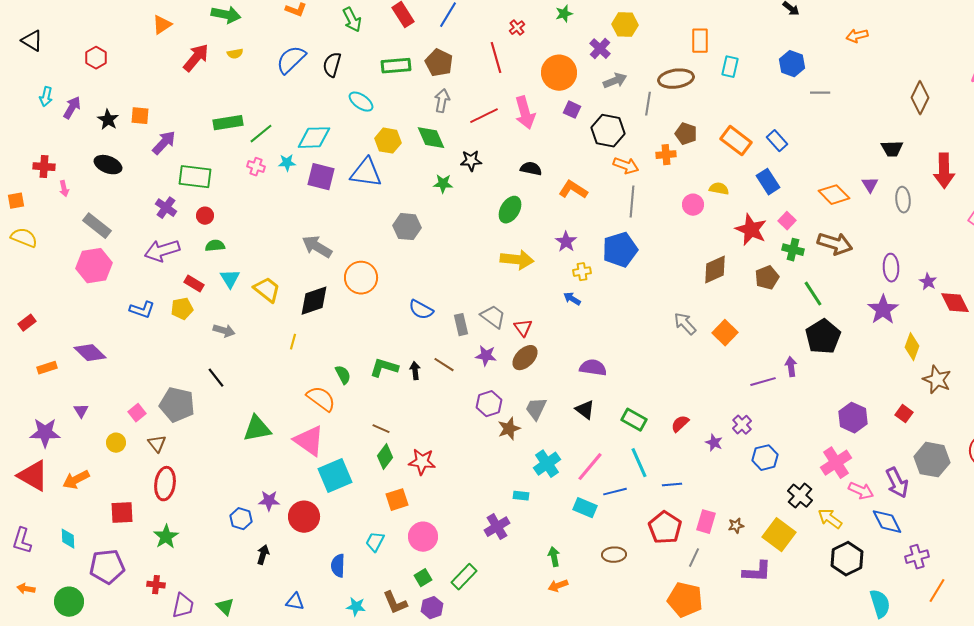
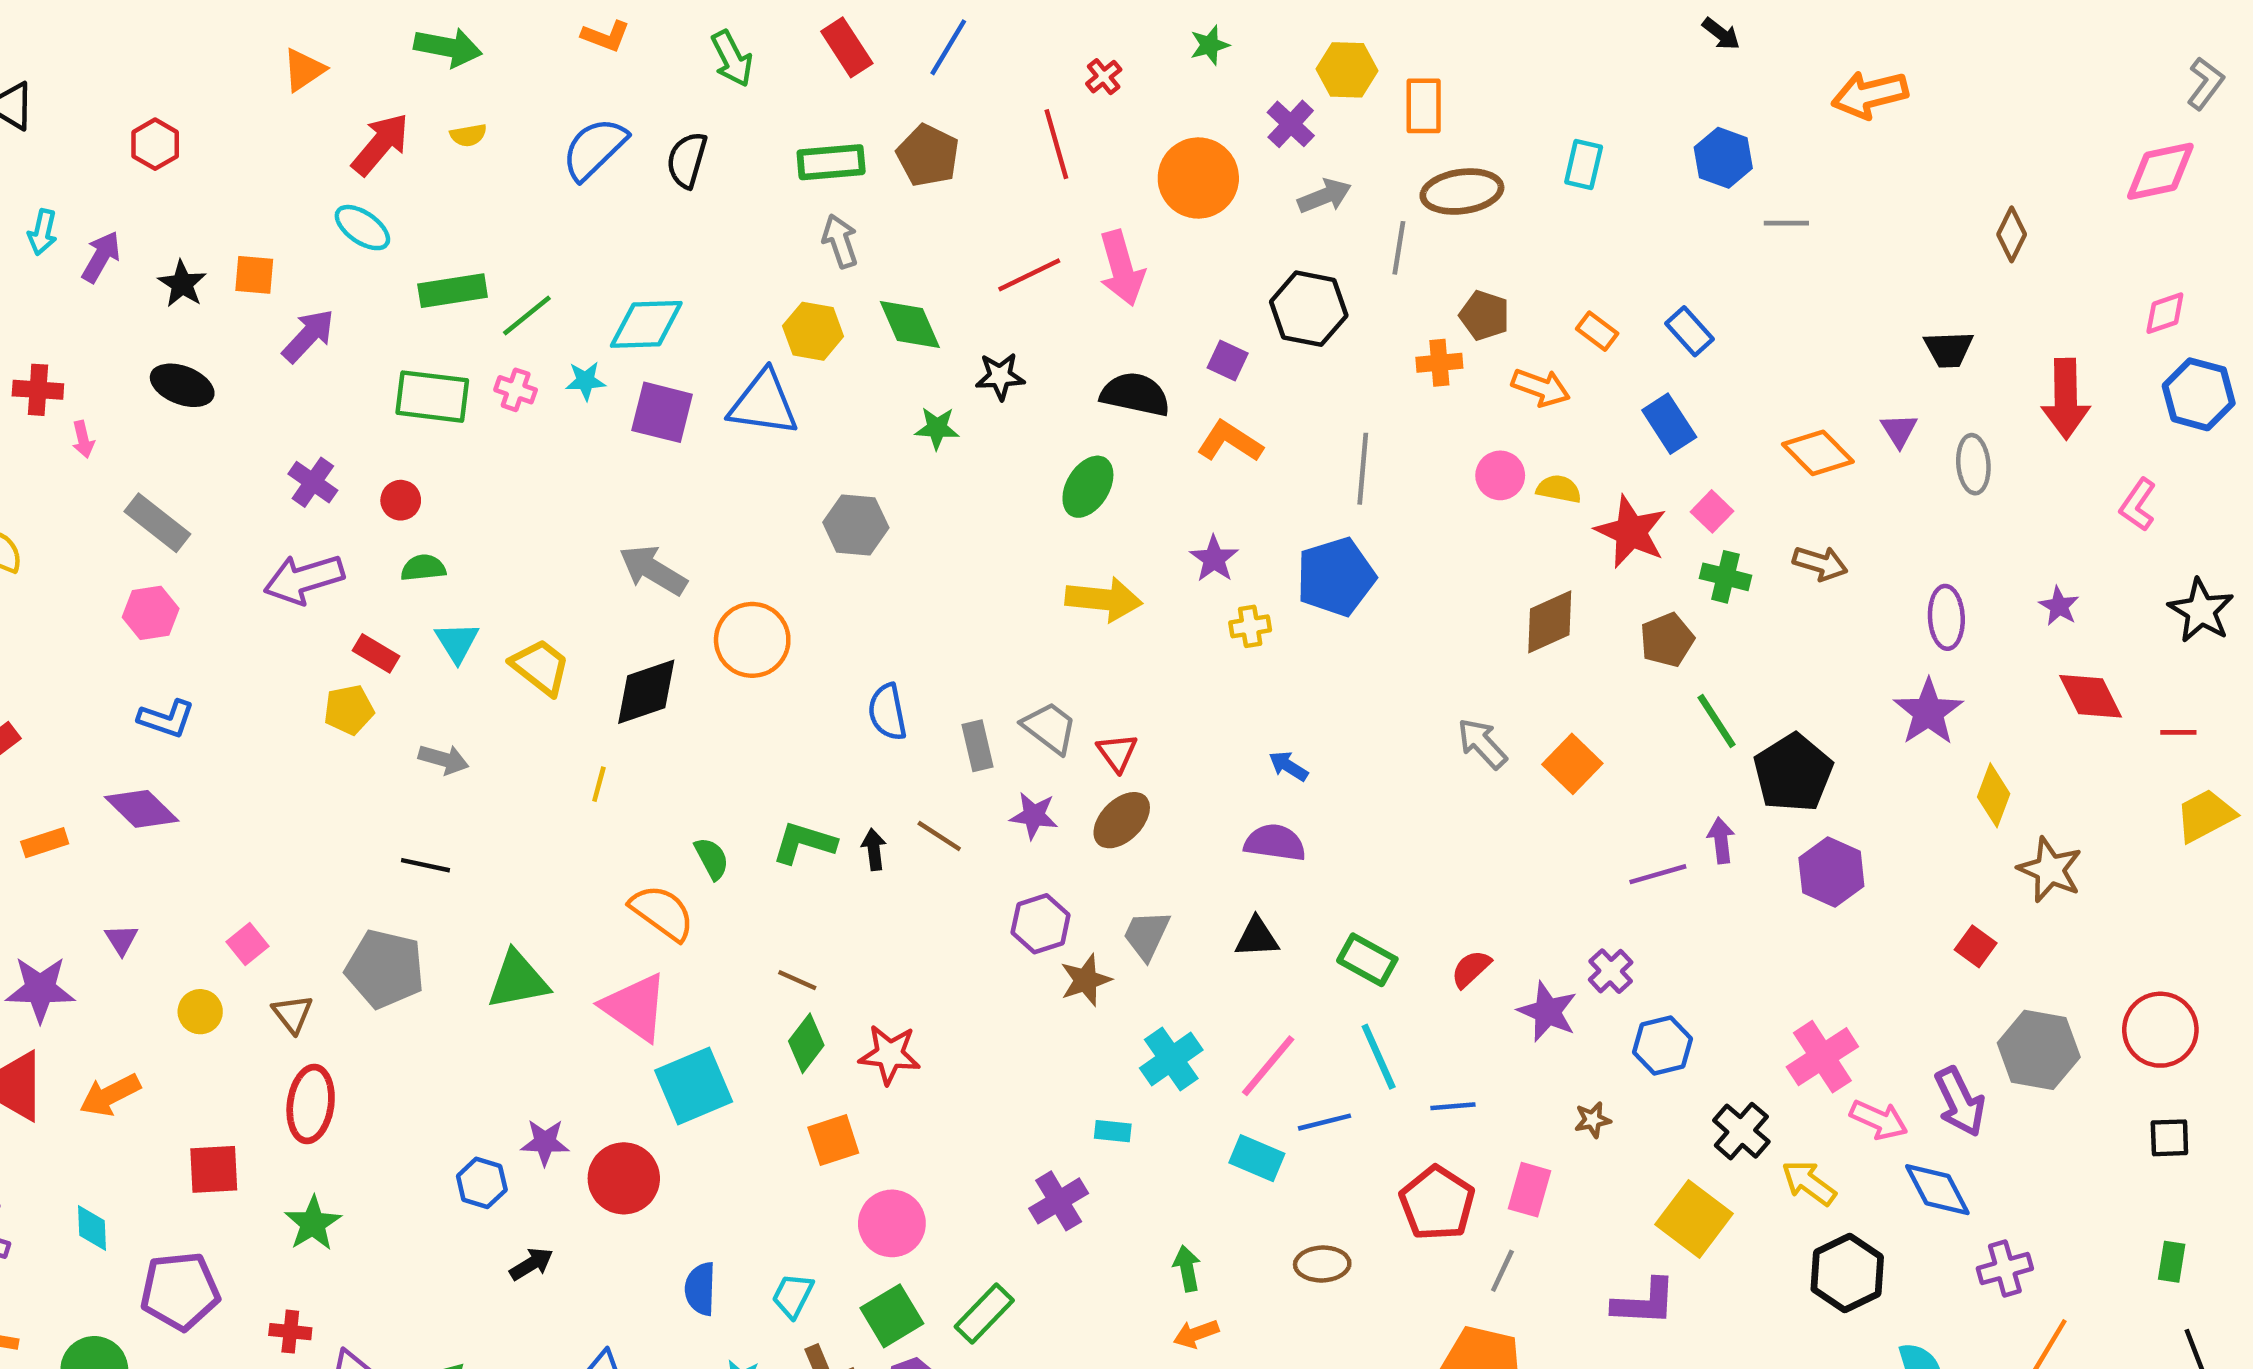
orange arrow: (857, 36) -> (1870, 95), size x1.5
orange rectangle: (700, 41) -> (1424, 106), moved
brown diamond: (920, 98) -> (2012, 234), size x0.7
gray arrow: (442, 101) -> (840, 241), moved, turned -30
cyan ellipse: (361, 102) -> (362, 228), moved
purple square: (572, 110) -> (1228, 361), moved
orange rectangle: (736, 141) -> (1597, 331), size x0.6
orange arrow: (626, 166) -> (1541, 388), moved
black semicircle: (531, 169) -> (1135, 394), size x1.4
green rectangle: (195, 177) -> (432, 397), moved
yellow semicircle: (719, 189) -> (1559, 489), moved
brown arrow: (835, 244) -> (1820, 563), size x0.7
pink hexagon: (94, 266) -> (151, 613), size x0.7
purple star: (928, 282) -> (2059, 606), moved
green line: (813, 294) -> (1717, 721), moved
blue arrow: (572, 299) -> (1288, 766), moved
blue L-shape: (142, 310) -> (166, 719), moved
blue semicircle: (421, 310) -> (887, 712), turned 50
black line: (216, 378) -> (425, 865), turned -40
gray pentagon: (177, 405) -> (385, 969), moved
black triangle: (585, 410) -> (1257, 937), turned -40
purple hexagon: (853, 418) -> (1831, 872), moved
purple star: (714, 443) -> (1548, 1012), size x1.5
brown star: (736, 526) -> (1593, 1120), moved
cyan trapezoid: (375, 542) -> (793, 1296), moved
black arrow: (263, 555) -> (531, 1264), turned 42
green square: (423, 578) -> (892, 1316), size x1.5

